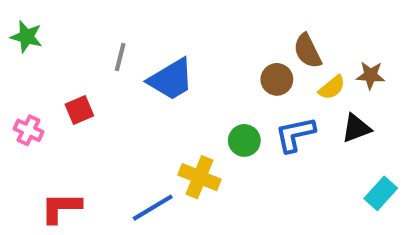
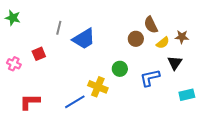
black triangle: (356, 128) -> (175, 63), turned -35
blue L-shape: (295, 134) -> (150, 78), moved
cyan rectangle: (381, 193) -> (187, 95), turned 35

